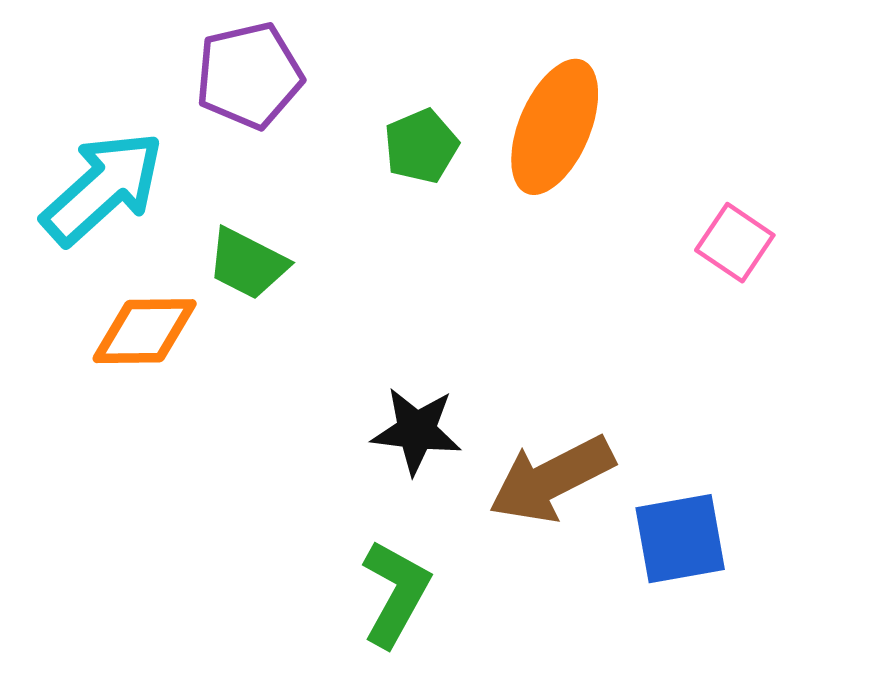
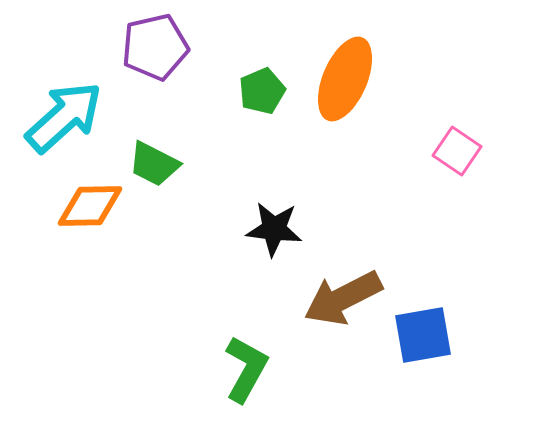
black star: (416, 431) -> (274, 229), moved

